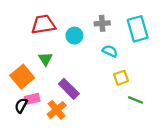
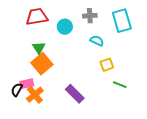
orange square: (22, 77) -> (42, 64), moved
purple rectangle: (69, 89) -> (75, 94), moved
orange cross: (57, 110) -> (35, 95), moved

